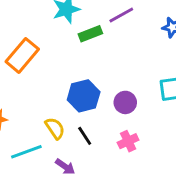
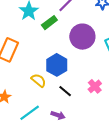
purple circle: (125, 102) -> (82, 37), moved, size x1.6
yellow semicircle: (55, 128) -> (39, 80), moved

